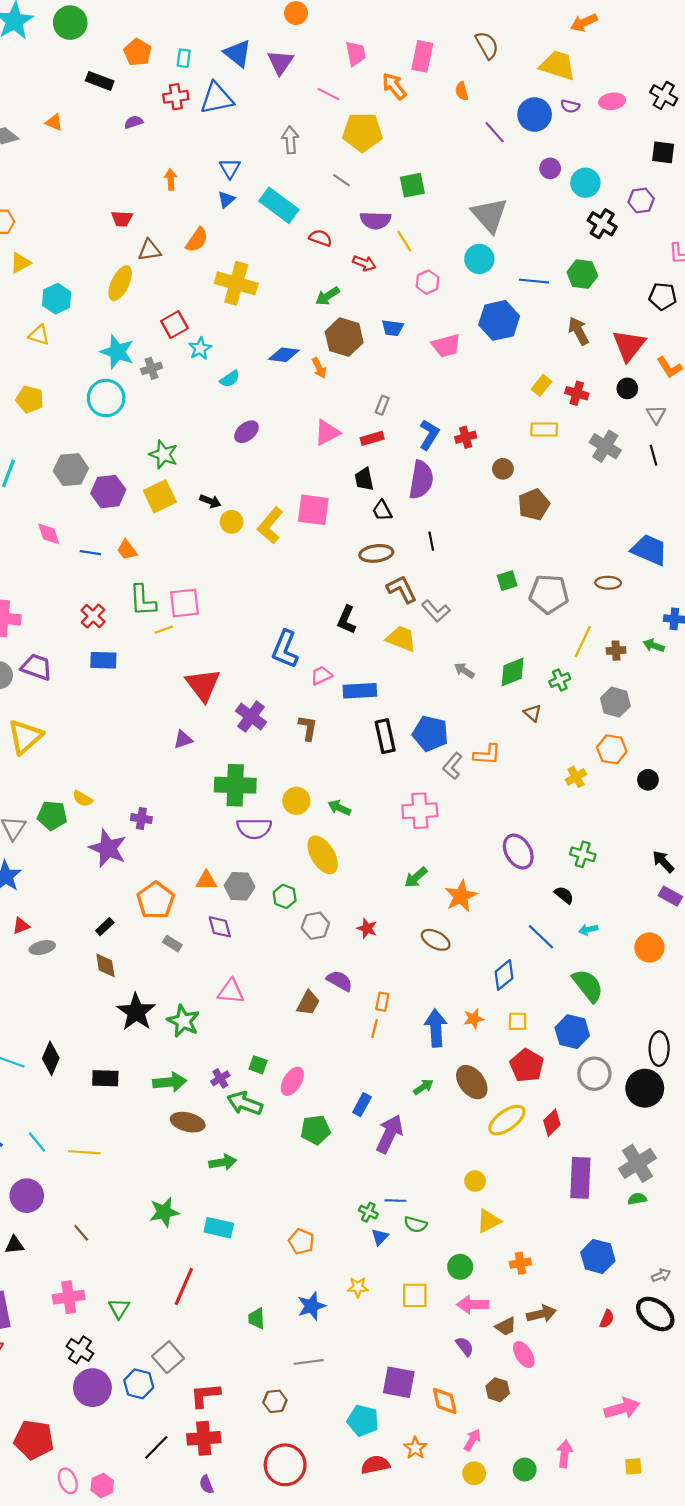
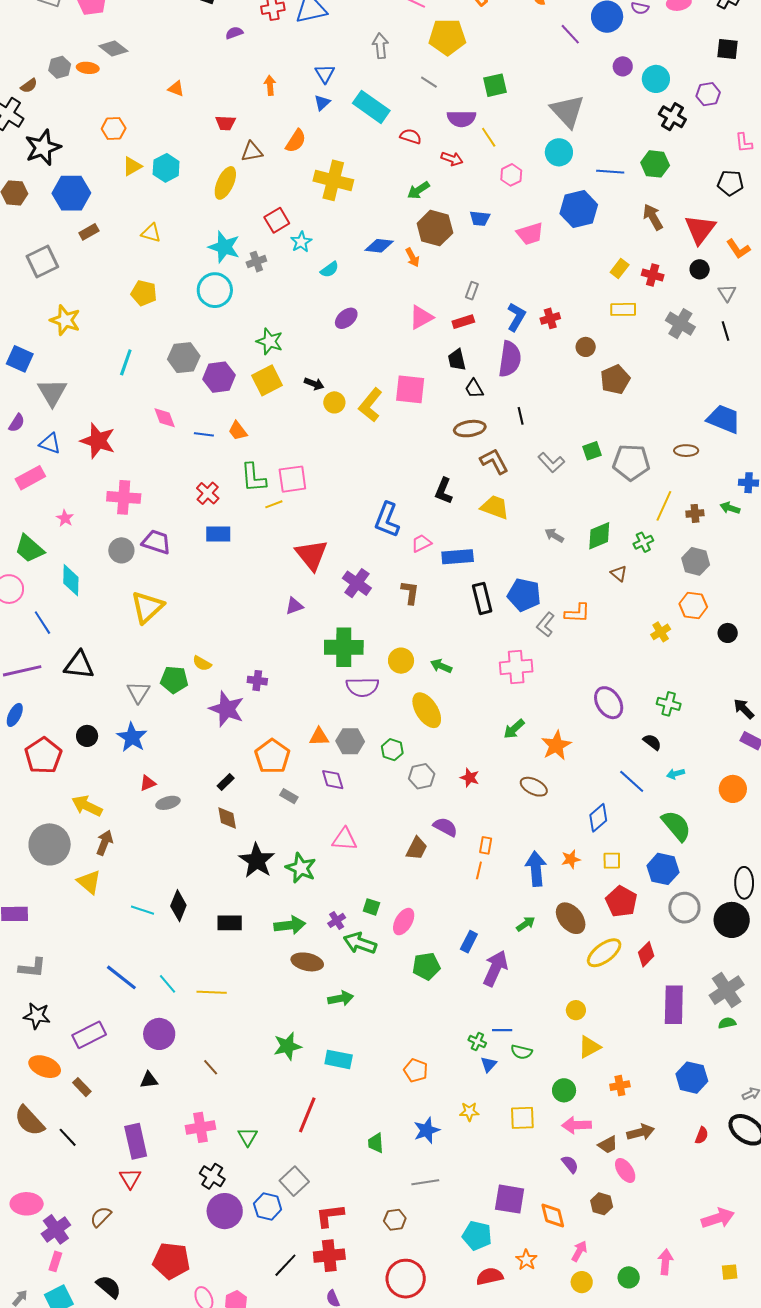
orange triangle: (54, 122) -> (176, 89), moved
cyan hexagon: (57, 299) -> (166, 168), moved
gray L-shape: (436, 611) -> (551, 462), moved

